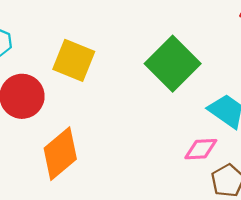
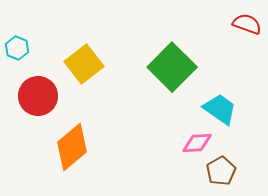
yellow square: (74, 60) -> (84, 64), turned 30

